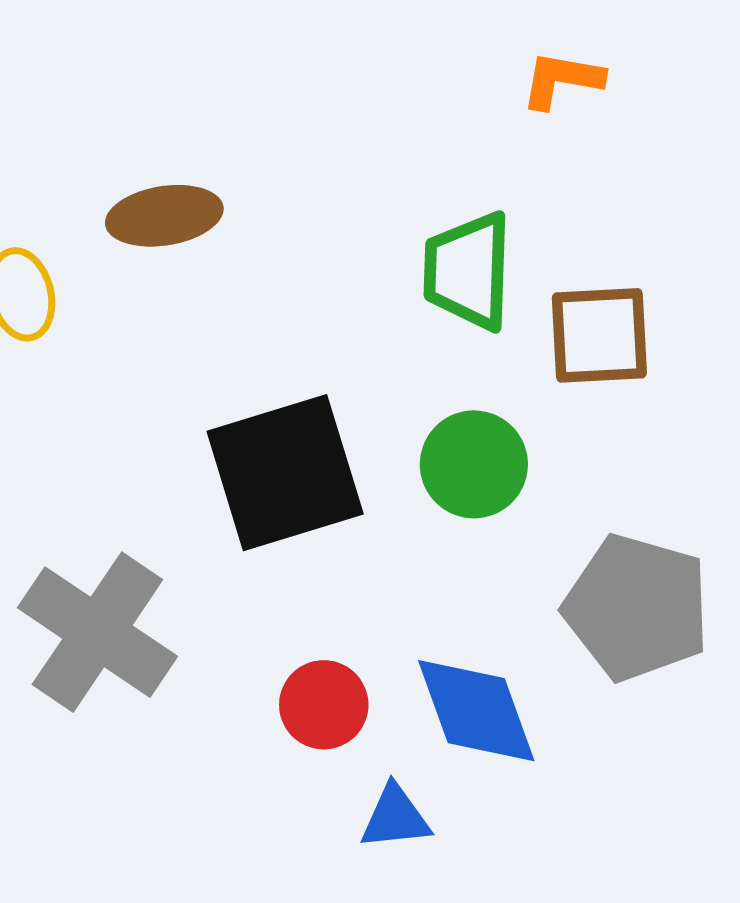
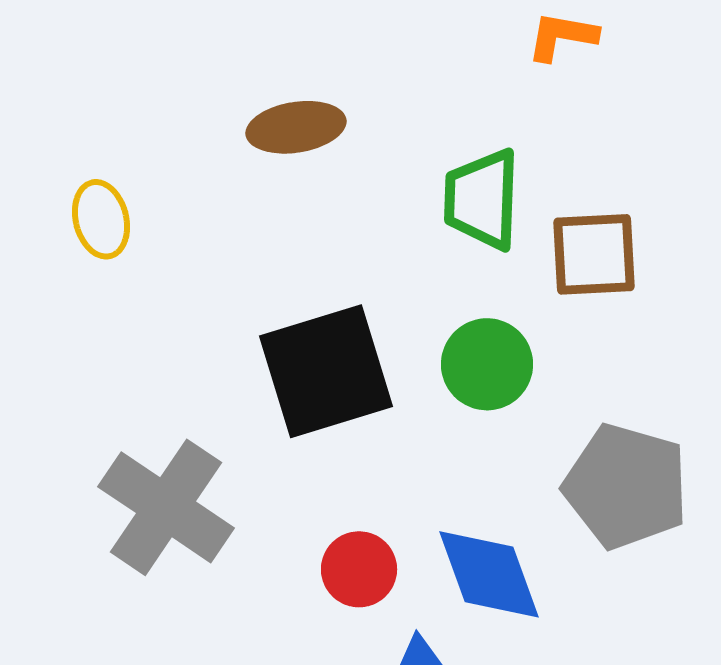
brown ellipse: (164, 216) -> (296, 127), moved

